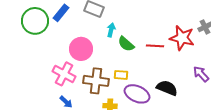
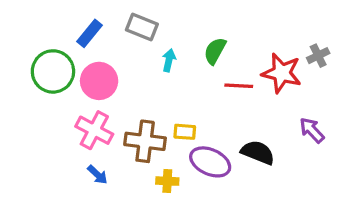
green circle: (35, 21) -> (53, 71), moved
green semicircle: (126, 44) -> (215, 51), moved, turned 78
pink circle: (81, 49) -> (99, 81), moved

